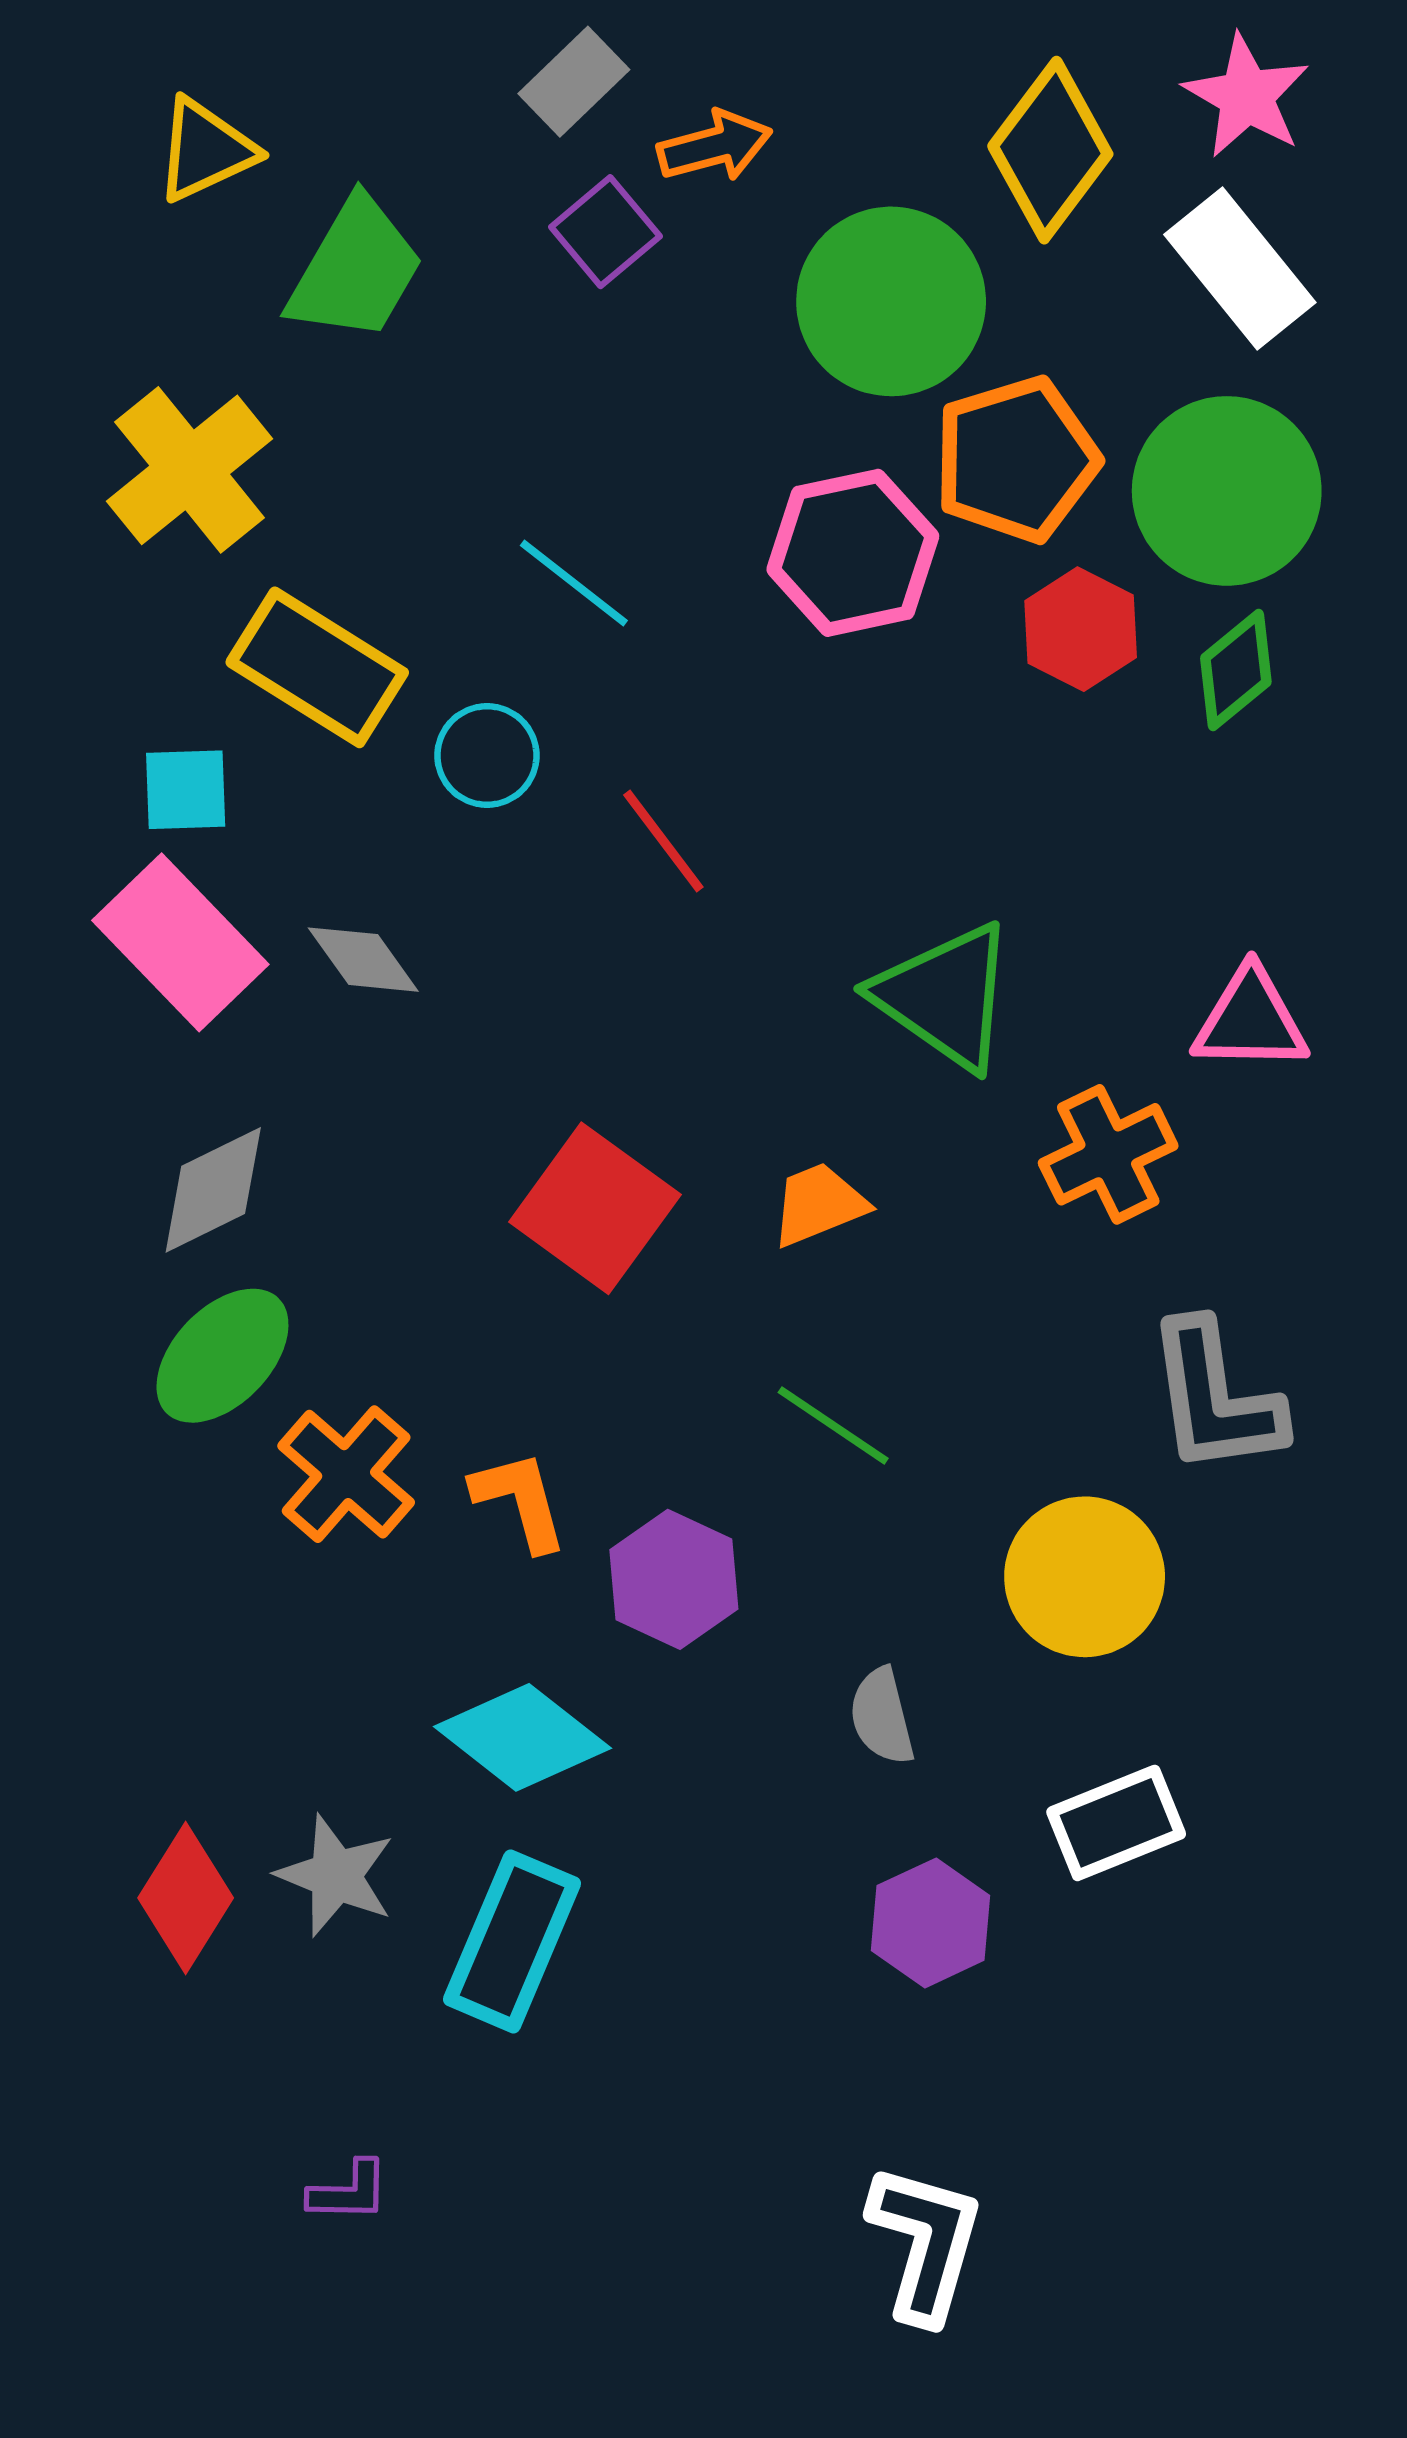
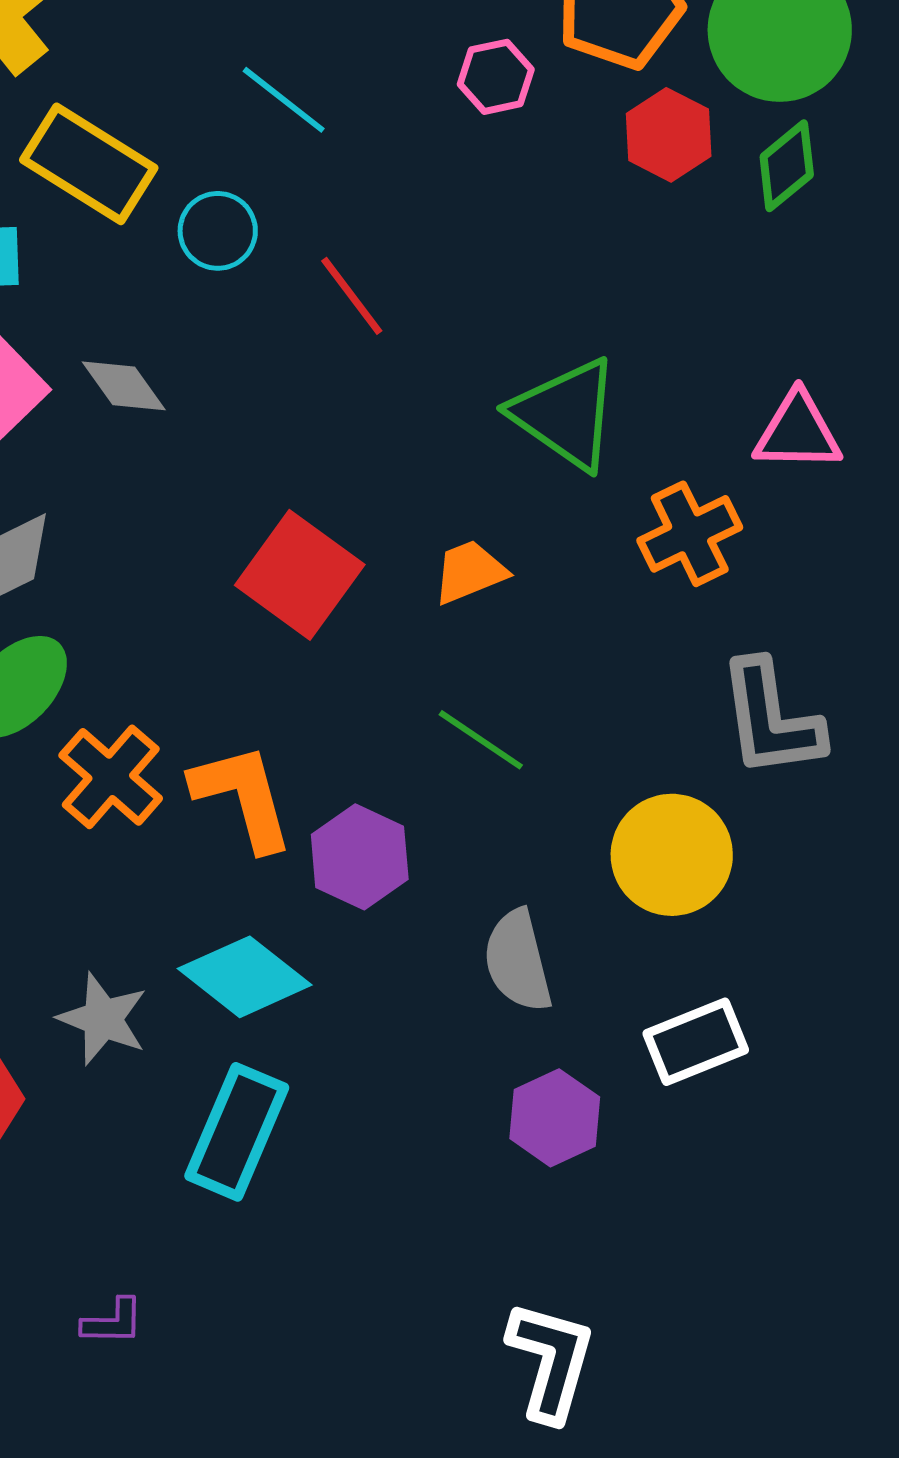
pink hexagon: (853, 553) -> (496, 77), size x0.6
orange L-shape: (520, 1500) -> (243, 797), size x1.4
gray semicircle: (882, 1716) -> (518, 961), size x1.4
gray star: (336, 1876) -> (103, 1019), moved

